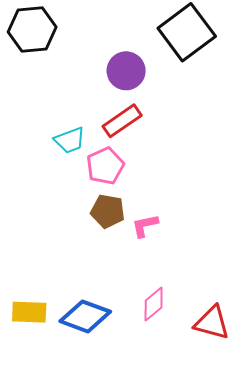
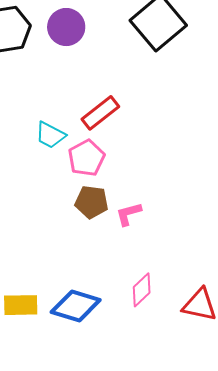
purple circle: (126, 71) -> (66, 27), moved
cyan trapezoid: (70, 140) -> (50, 135), turned 52

